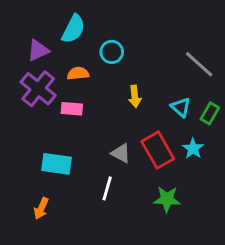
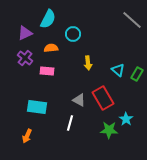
gray line: (199, 64) -> (132, 20), moved
purple cross: (38, 89) -> (25, 58), size x0.7
cyan star: (193, 149) -> (126, 119), moved

